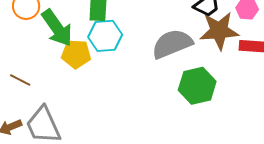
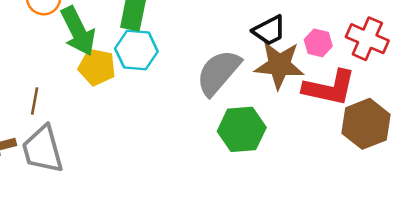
gray semicircle: (172, 44) -> (218, 72), turned -36
brown line: (20, 80) -> (35, 101), moved, turned 65

